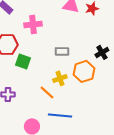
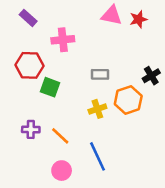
orange line: (47, 92) -> (60, 136), moved
blue line: (60, 115) -> (97, 156), turned 60

